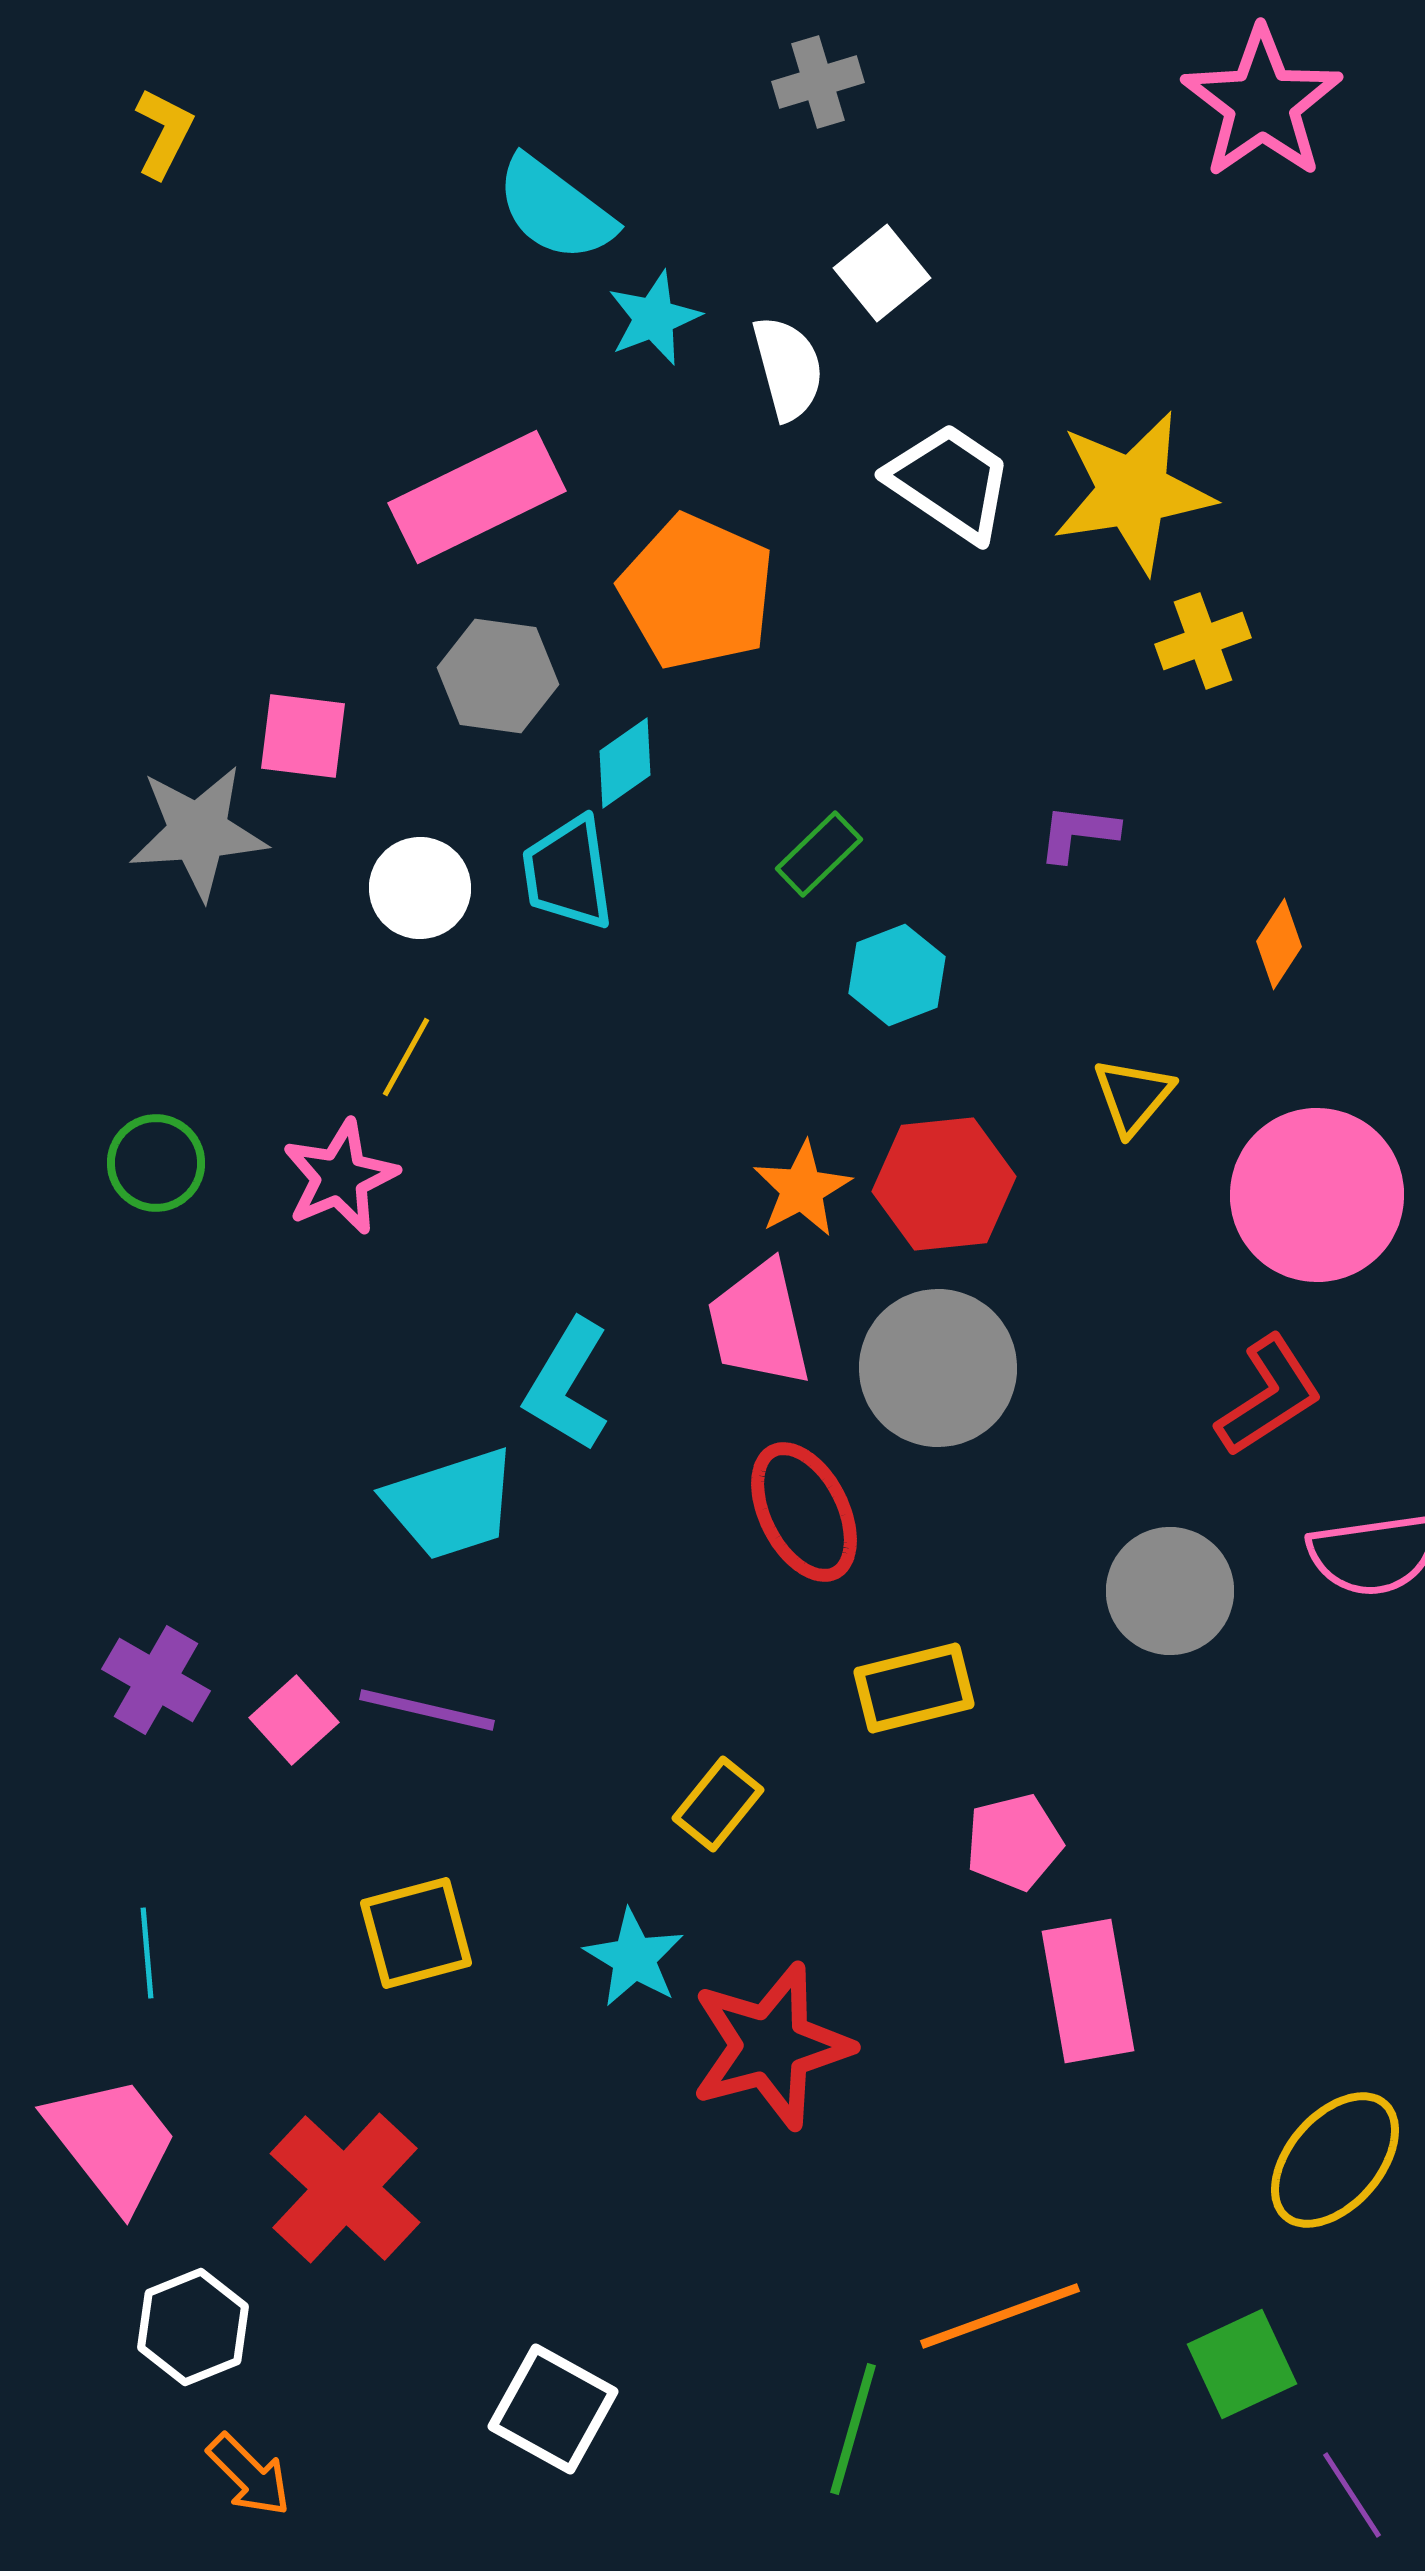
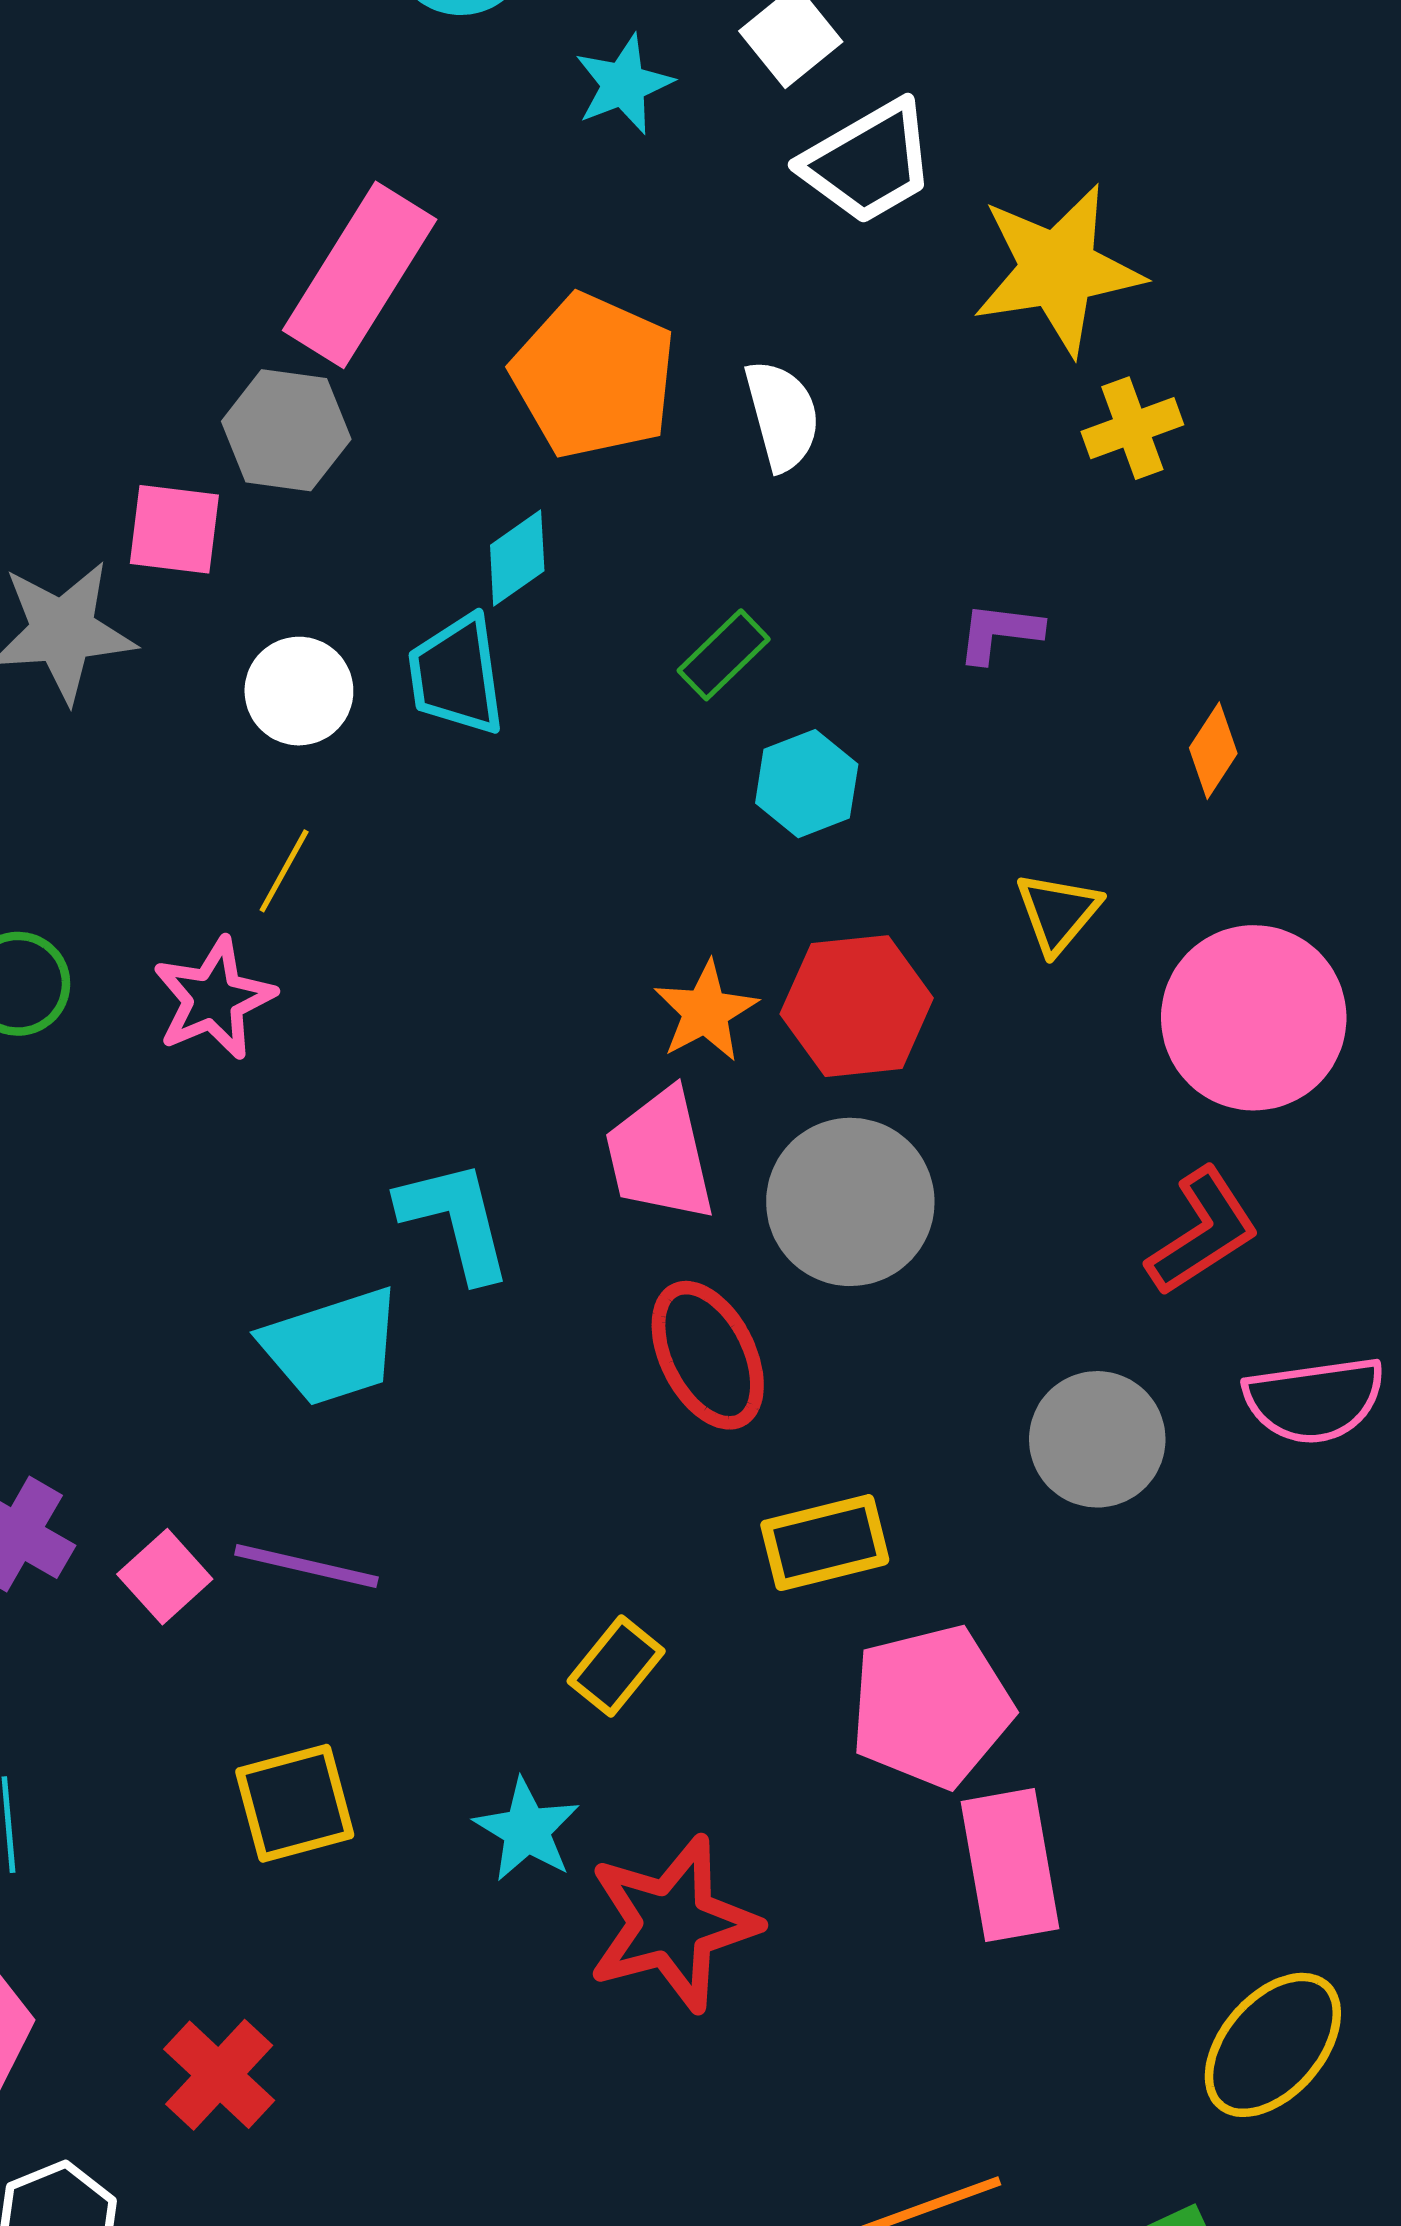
cyan star: (654, 318) -> (624, 84), moved
white semicircle: (788, 368) -> (782, 415), moved
white trapezoid: (950, 482) -> (868, 162), moved, turned 116
pink rectangle: (477, 497) -> (360, 275), turned -32
gray hexagon: (498, 676) -> (286, 430), moved
cyan L-shape: (567, 1385) -> (455, 1220), turned 135
pink pentagon: (1014, 1842) -> (931, 1706), size x1.6
red cross: (345, 2188) -> (219, 2075), size x0.7

